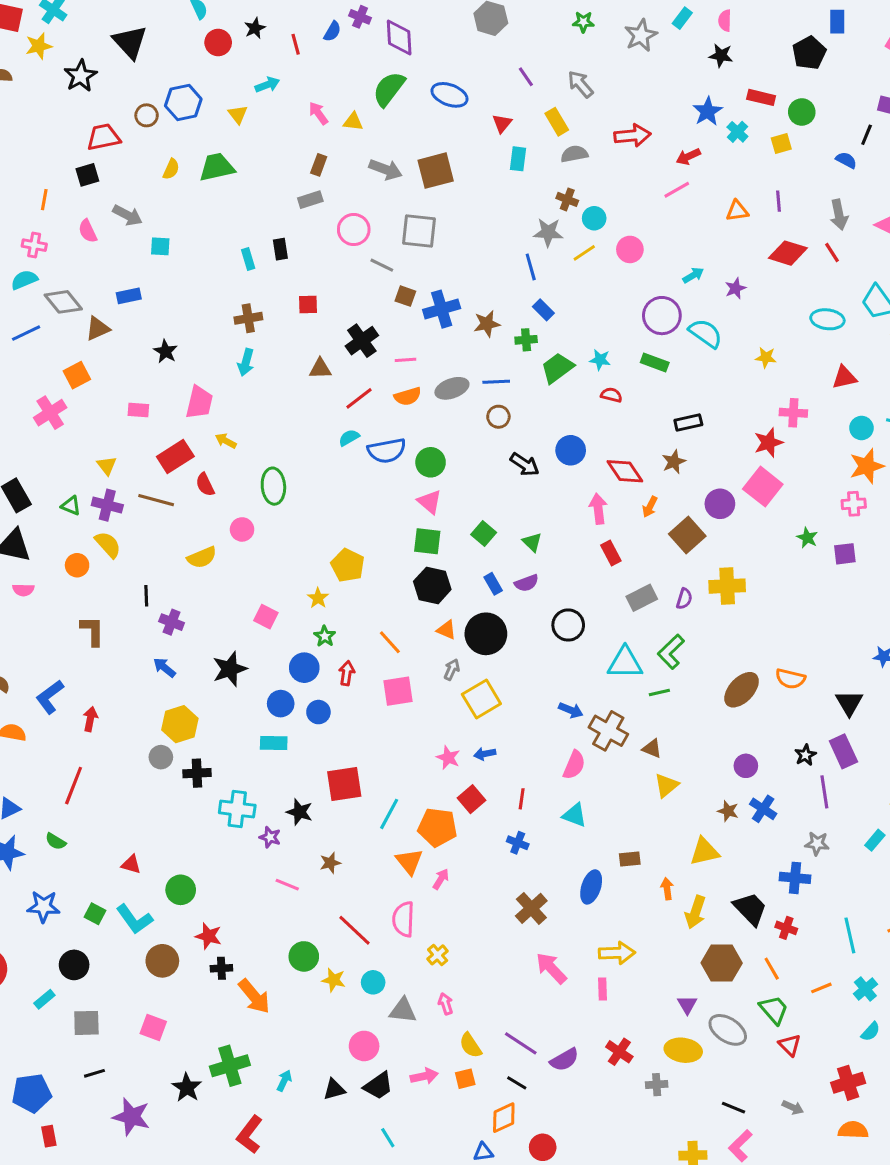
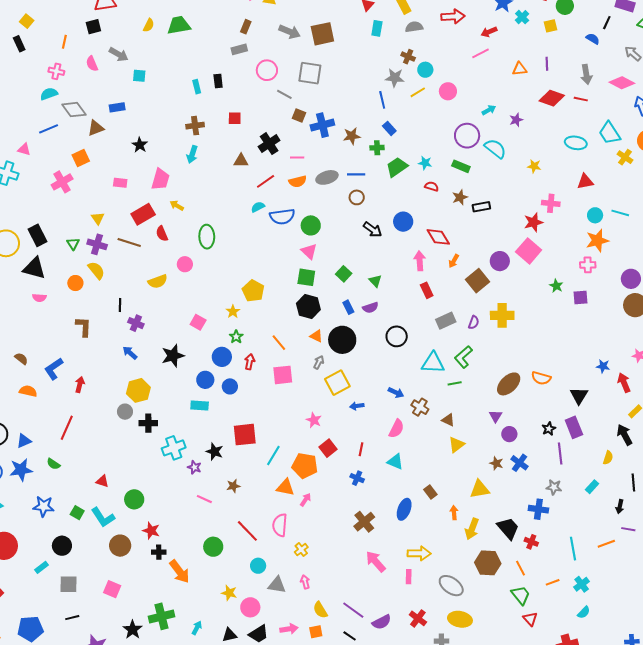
red line: (832, 253) -> (581, 99), turned -48
brown star: (674, 462) -> (460, 197), moved
green triangle: (71, 506) -> (73, 244), turned 32
brown cross: (608, 731) -> (420, 407), size x0.7
blue arrow: (485, 754) -> (357, 406), moved
cyan cross: (237, 809) -> (174, 448), turned -30
brown rectangle: (630, 859) -> (430, 492), turned 56
orange triangle: (409, 862) -> (285, 487), turned -42
yellow star: (334, 980) -> (229, 593), moved
purple triangle: (687, 1005) -> (496, 416), moved
gray ellipse: (728, 1030) -> (451, 586), moved

